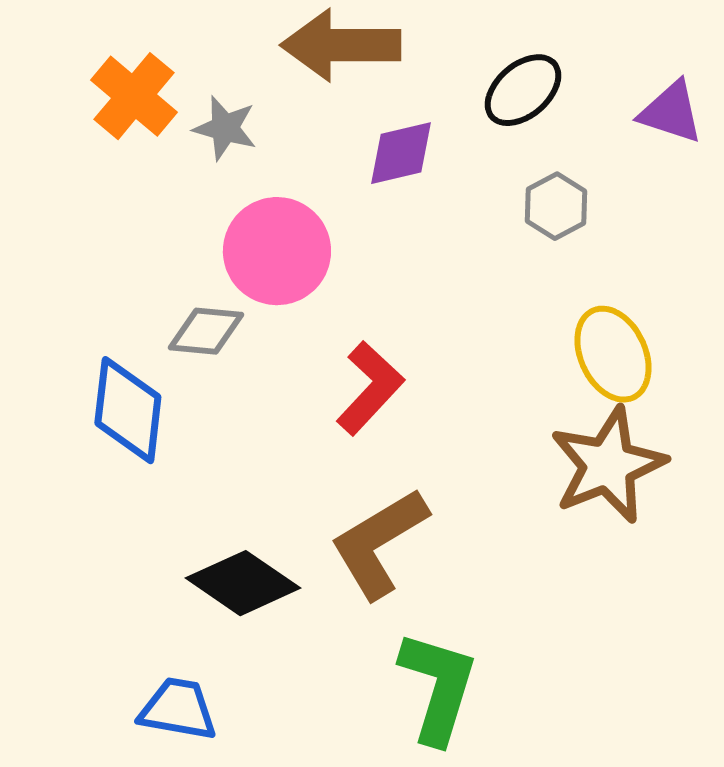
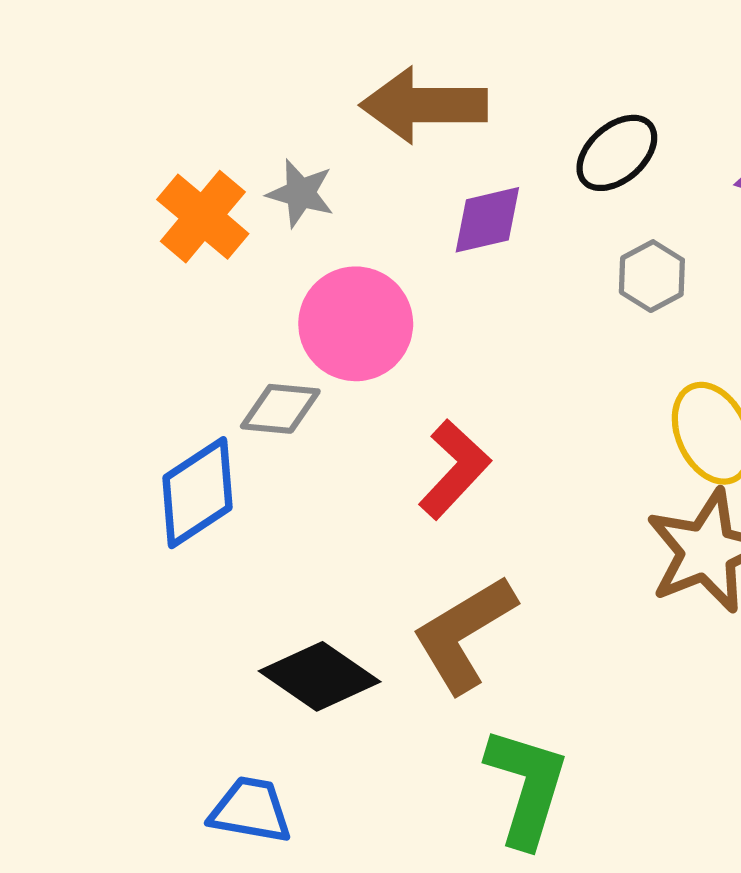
orange cross: (134, 96) -> (203, 217), moved
blue diamond: (128, 410) -> (197, 493), turned 50

